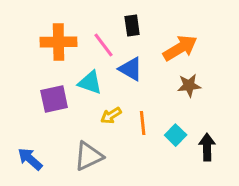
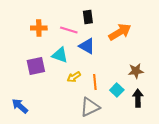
orange cross: (59, 42) -> (39, 28), size x0.7
pink line: (104, 45) -> (69, 30), turned -36
brown star: (189, 85) -> (136, 71), moved
gray triangle: (89, 156) -> (90, 107), moved

